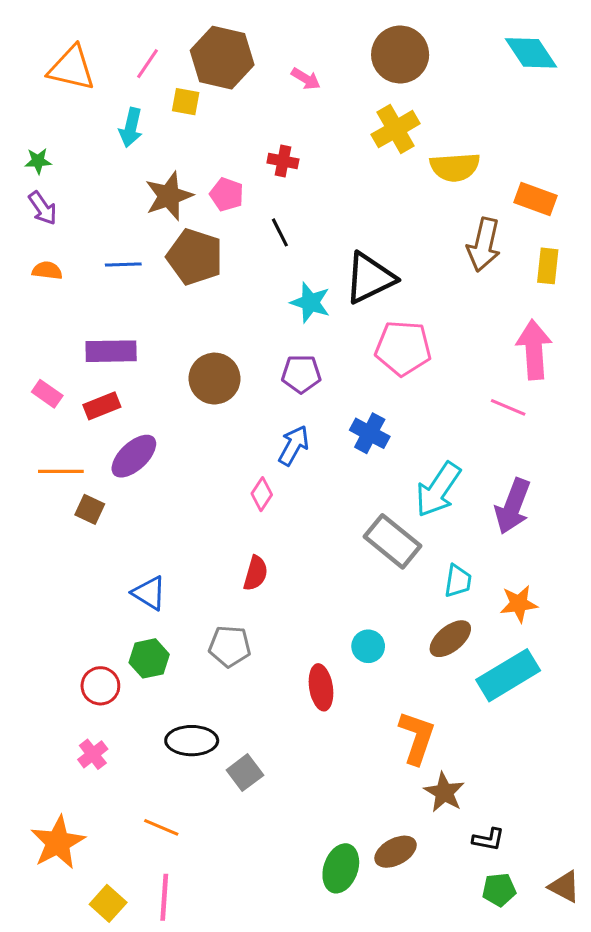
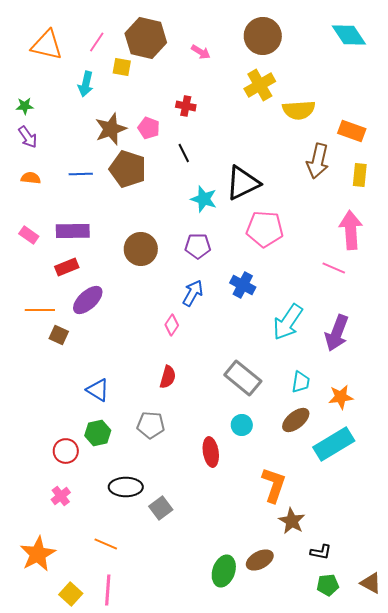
pink rectangle: (47, 394) -> (29, 235), moved
gray rectangle: (392, 541) -> (243, 378), moved

